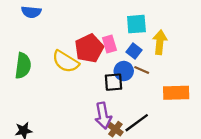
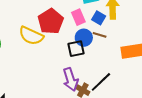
pink rectangle: (109, 44) -> (78, 17), moved
blue square: (134, 51) -> (99, 18), moved

